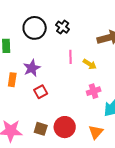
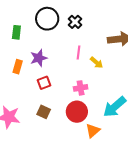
pink cross: (94, 91) -> (81, 88), moved
red circle: (65, 127) -> (77, 112), moved
brown square: (41, 129) -> (44, 112), moved

